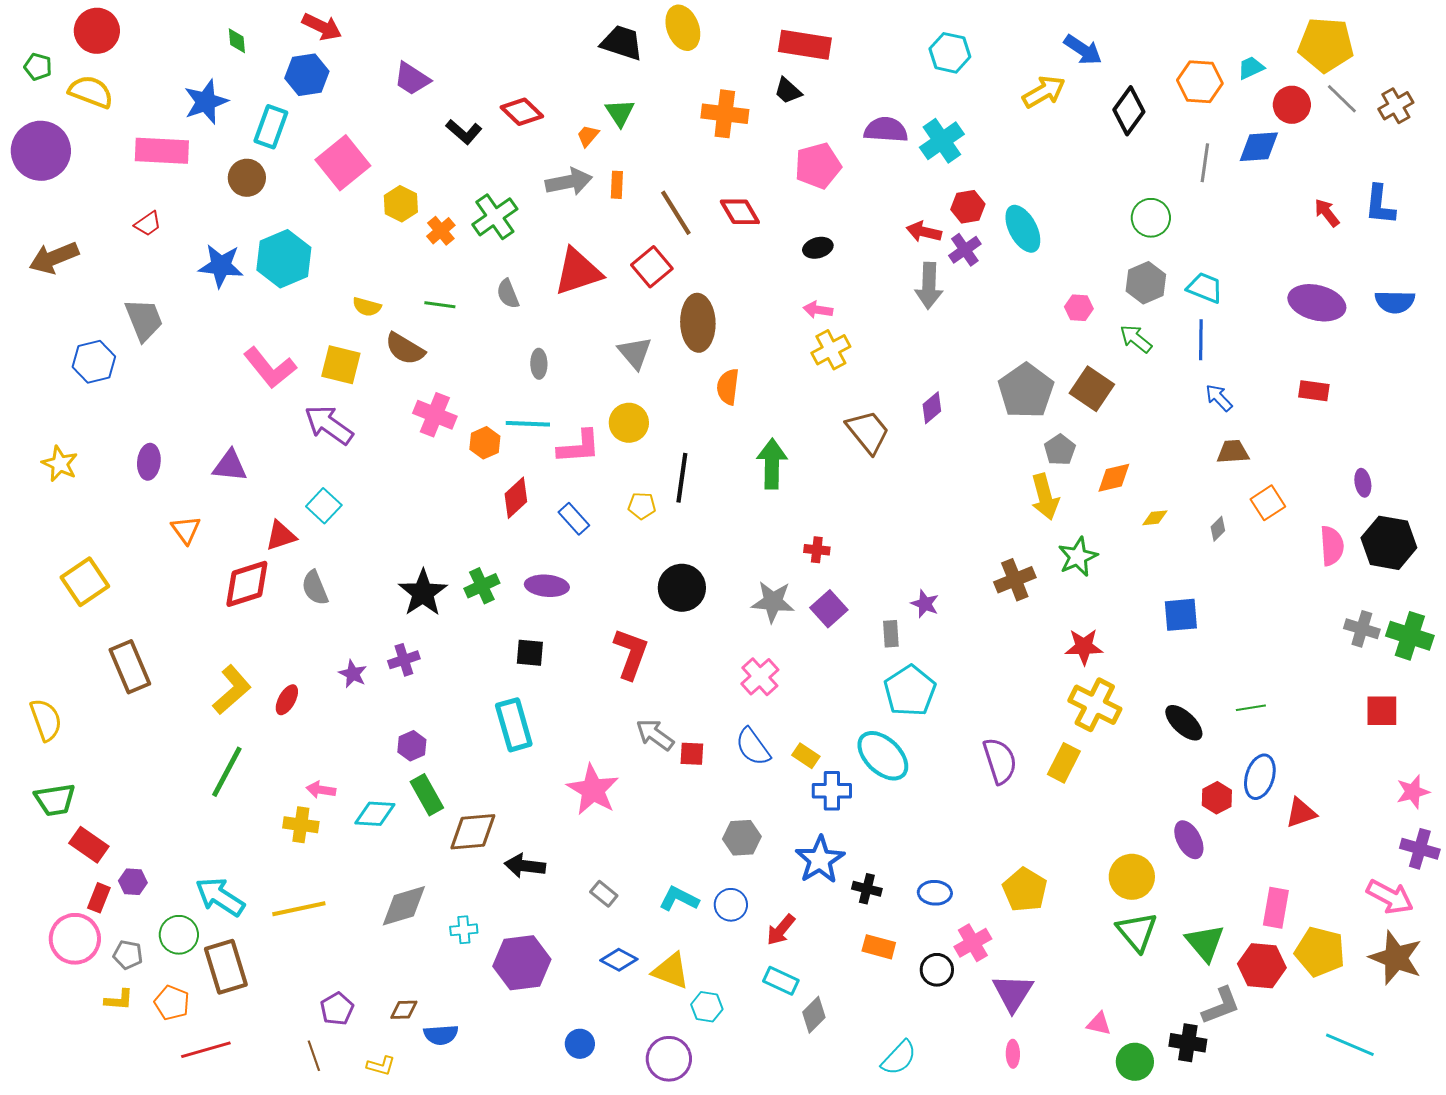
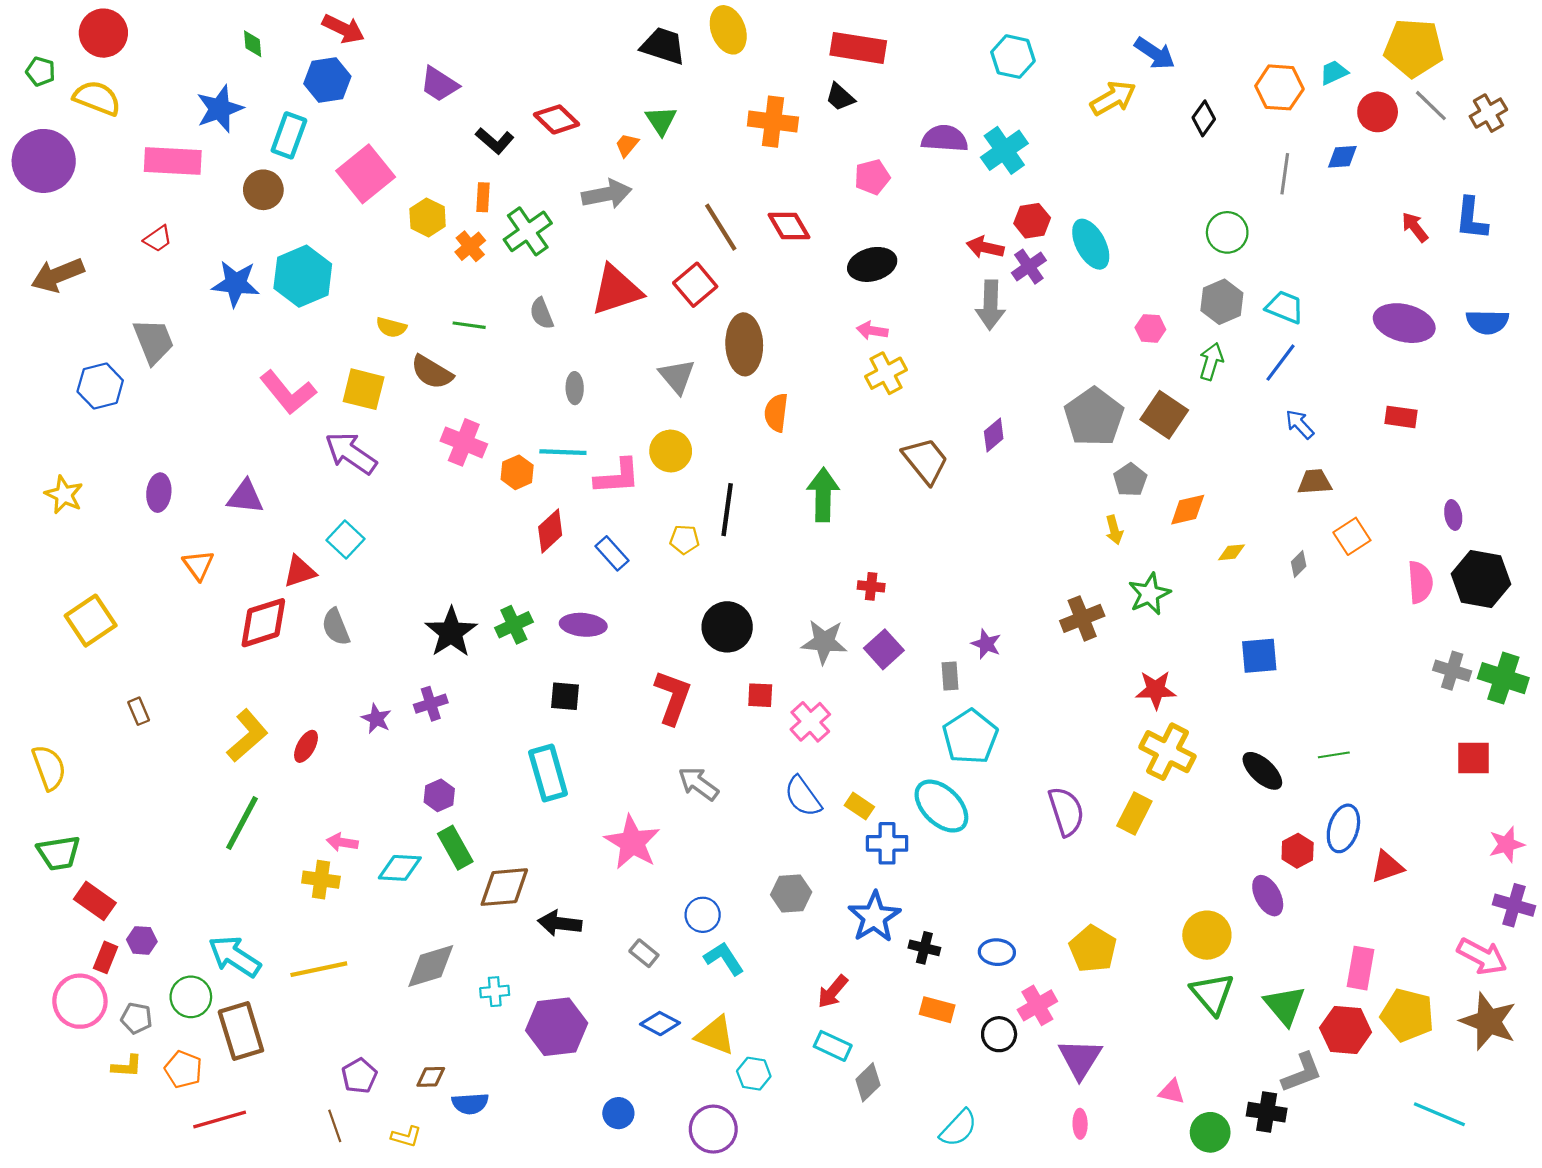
black diamond: (1129, 111) -> (1204, 118), size x0.7
blue diamond: (1259, 147) -> (1342, 157), size x0.7
pink pentagon: (818, 166) -> (872, 177), size x0.7
orange rectangle: (617, 185) -> (483, 197), moved
black ellipse: (818, 248) -> (872, 264), size x1.5
green arrow: (1136, 339) -> (1211, 361), turned 68
blue line: (1201, 340) -> (1281, 363), turned 36
yellow arrow: (1045, 497) -> (1114, 530), size x0.6
brown rectangle: (130, 667) -> (139, 711), size x0.5
red square: (692, 754) -> (760, 695), moved
cyan L-shape: (679, 899) -> (724, 959), turned 30
blue circle: (731, 905) -> (703, 915), moved

